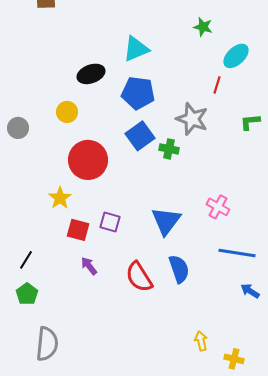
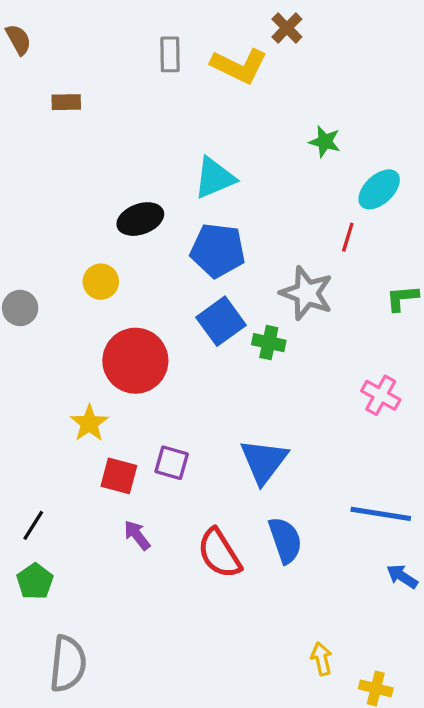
pink cross: (218, 207) -> (381, 395), moved

